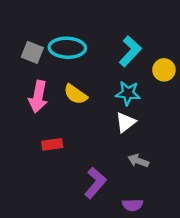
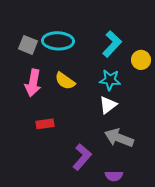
gray arrow: (138, 161) -> (119, 138), size x1.6

